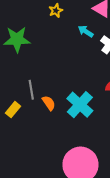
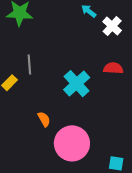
orange semicircle: (49, 103) -> (44, 119), moved

